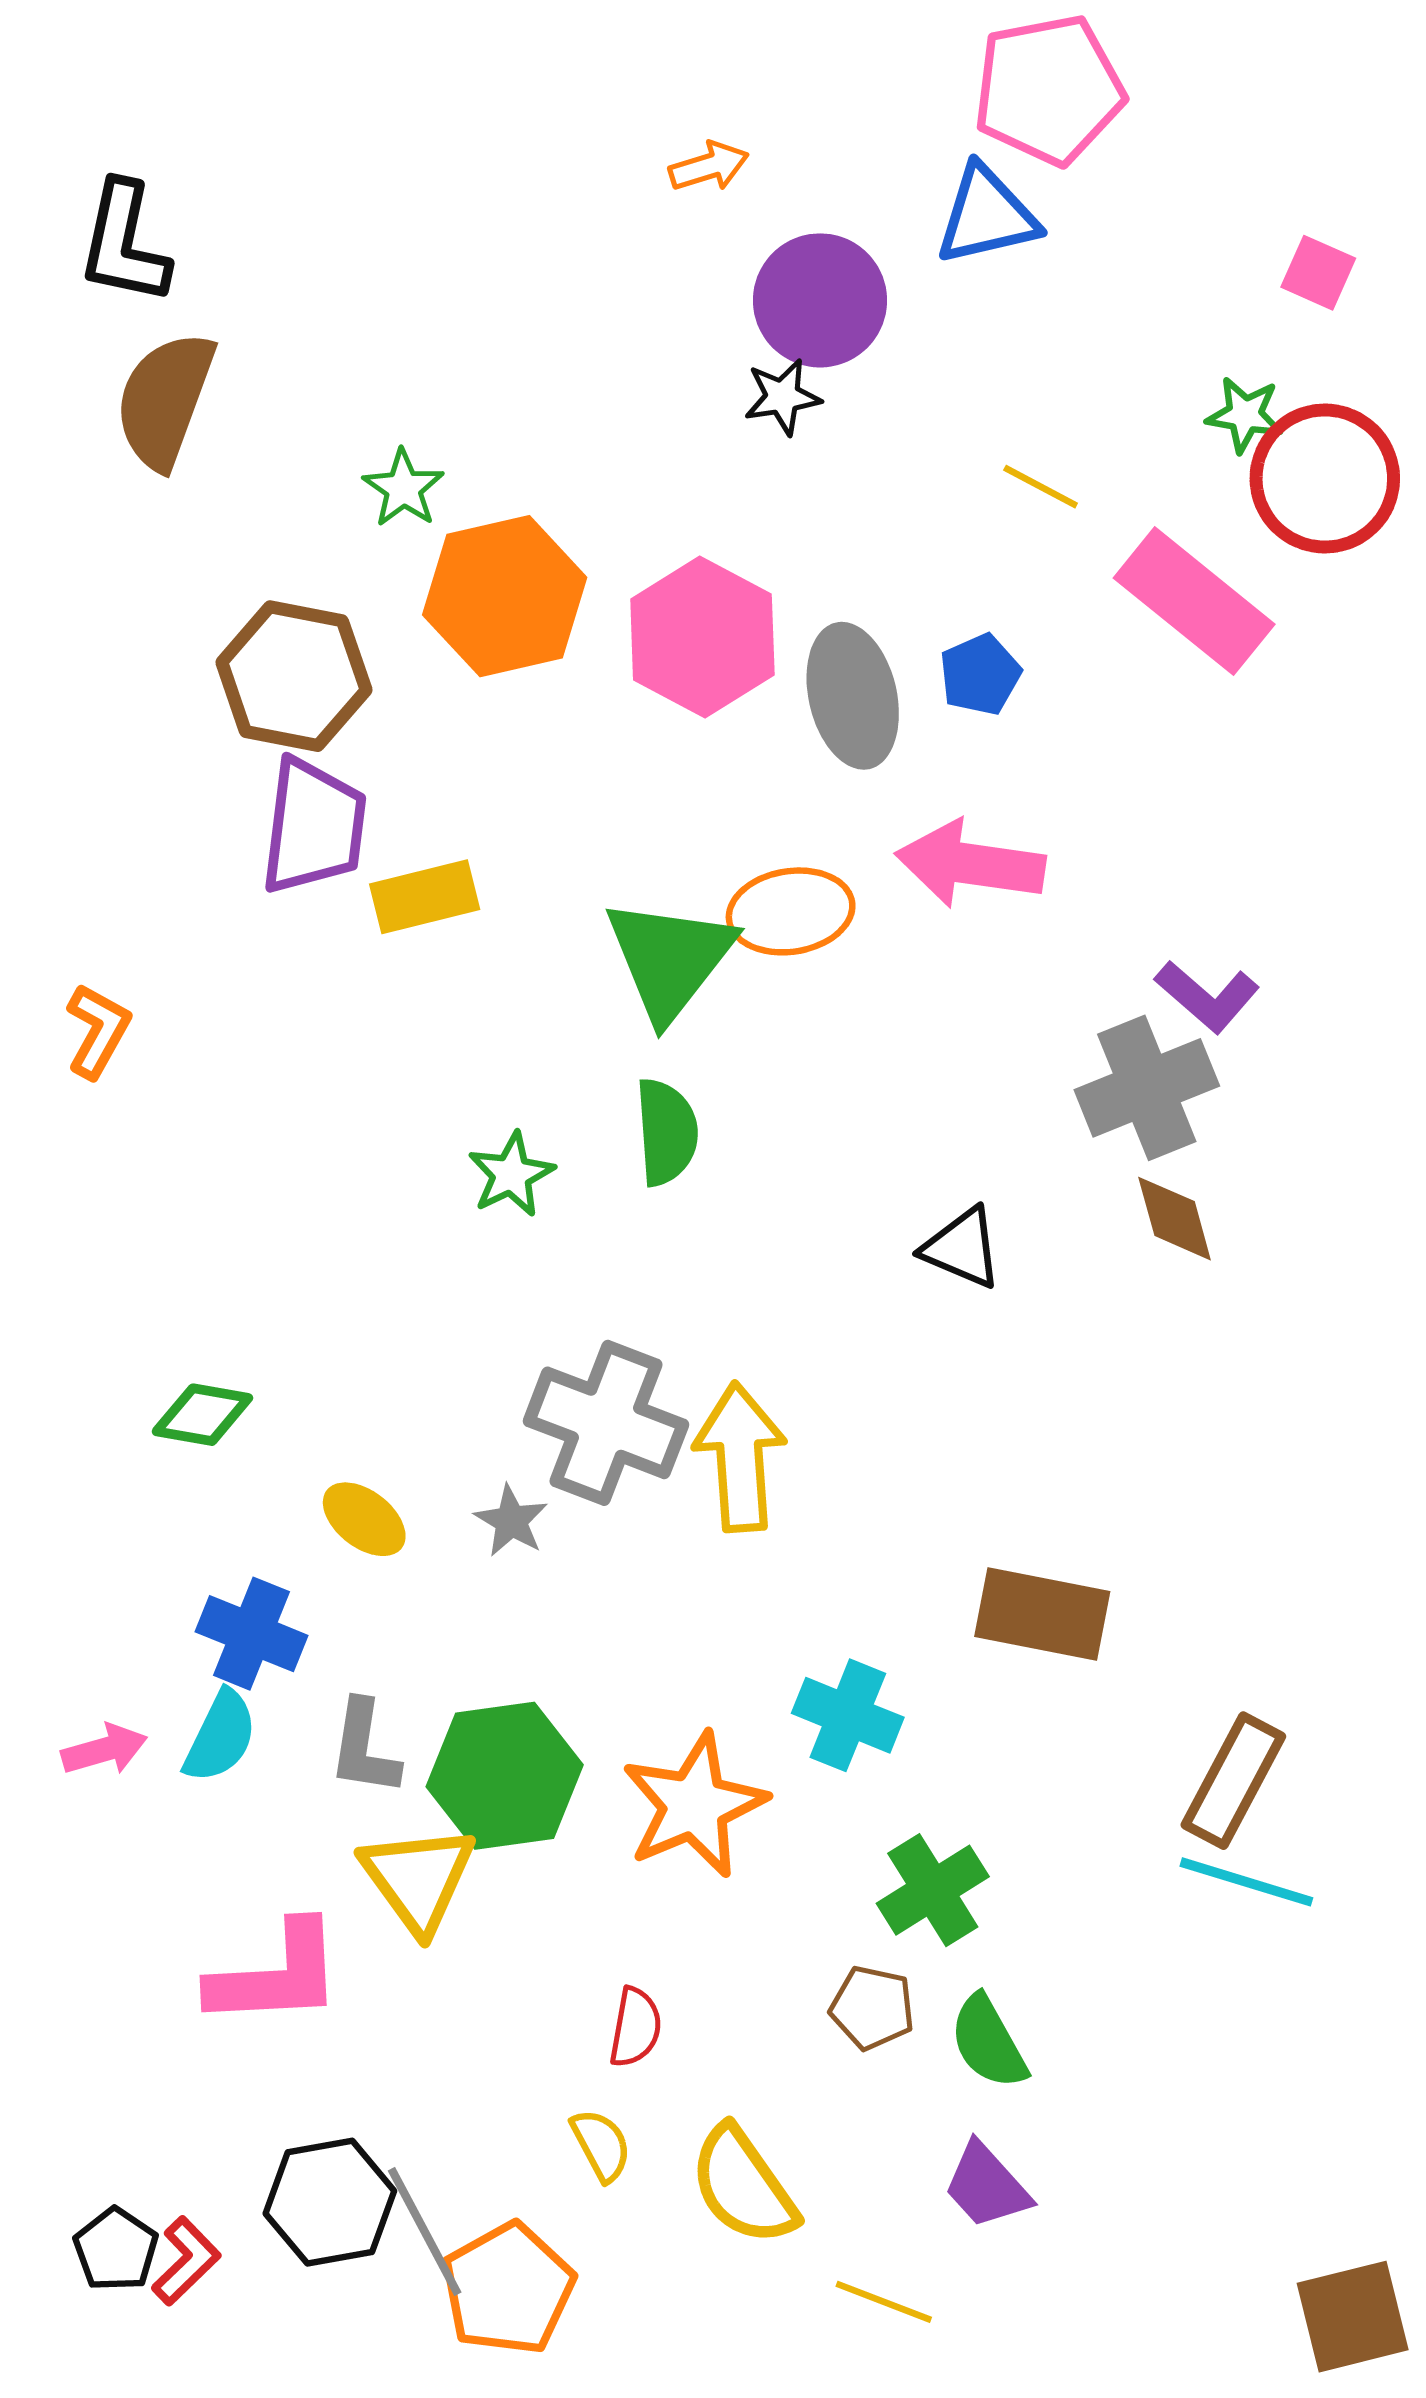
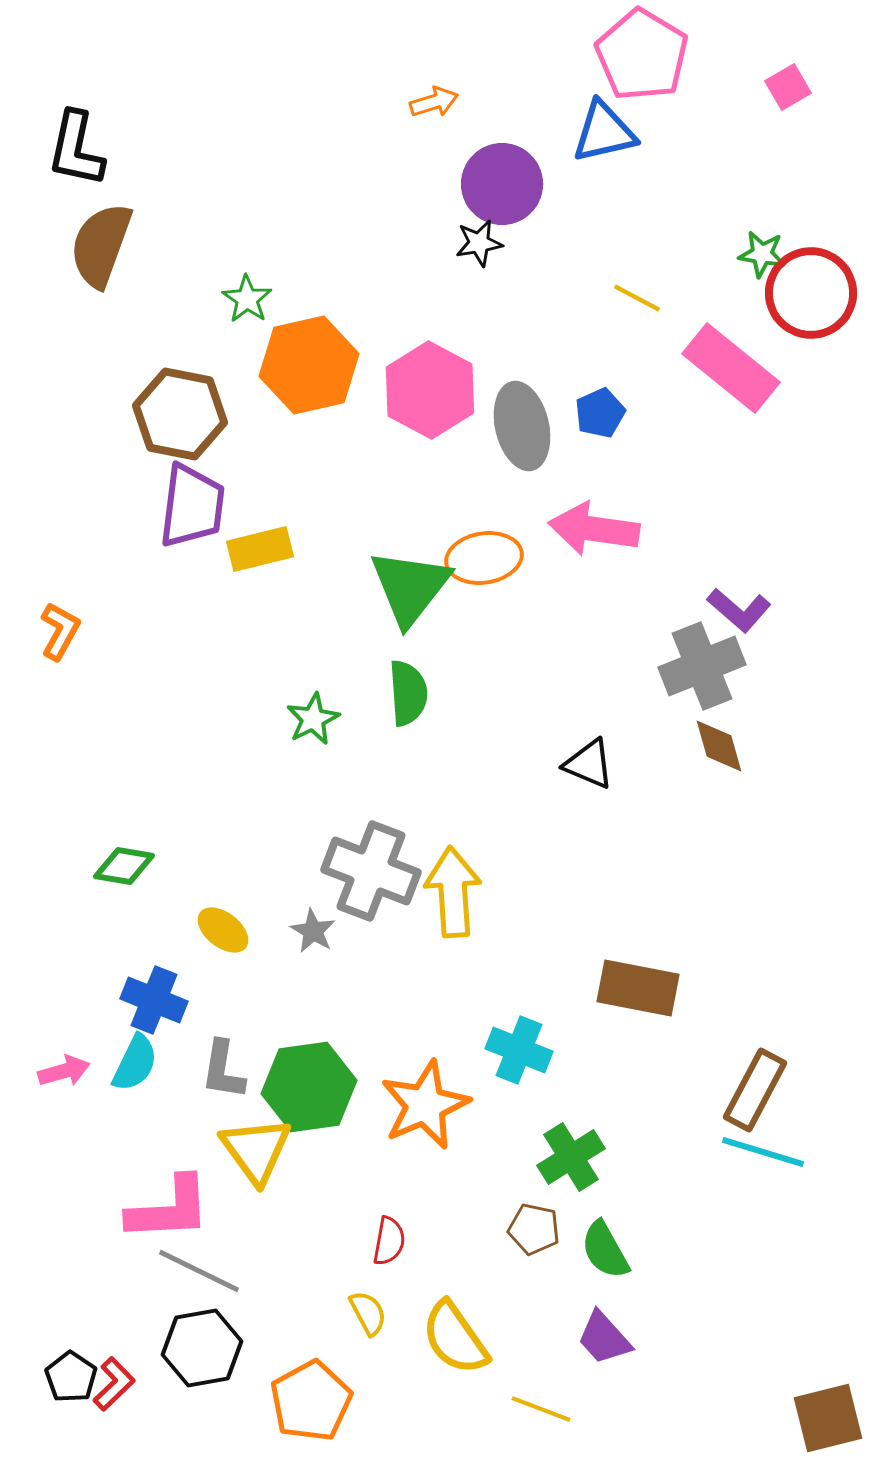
pink pentagon: (1049, 90) -> (642, 55), turned -30
pink square: (1318, 273) -> (788, 87), moved, turned 36
gray line: (425, 2232) -> (199, 1271), moved, turned -36

